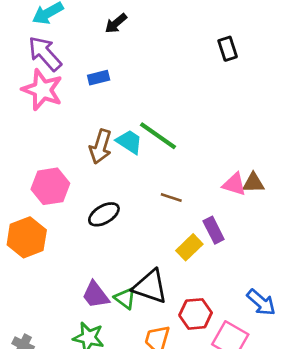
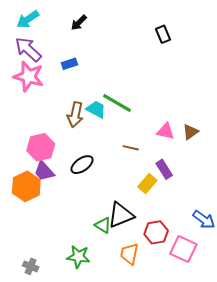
brown triangle: (253, 183) -> (191, 132), turned -30
pink triangle: (234, 184) -> (166, 131), moved
black triangle: (150, 286) -> (121, 215), turned -36
purple trapezoid: (96, 295) -> (44, 171), moved

